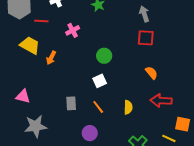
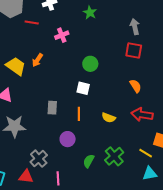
yellow trapezoid: (30, 45) -> (16, 66), moved
white square: (100, 81) -> (83, 88), turned 32
orange line: (98, 107) -> (79, 114), turned 32
yellow semicircle: (128, 107) -> (109, 118), turned 104

